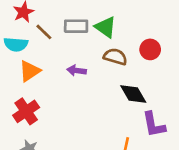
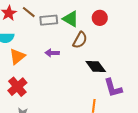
brown line: (44, 32) -> (29, 12), moved
red circle: (150, 49) -> (100, 18), moved
brown semicircle: (115, 57) -> (80, 40), turned 108

